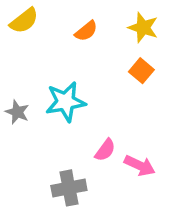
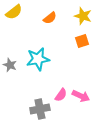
orange square: (141, 71) -> (82, 41), turned 32
pink semicircle: (105, 150) -> (61, 95), moved

